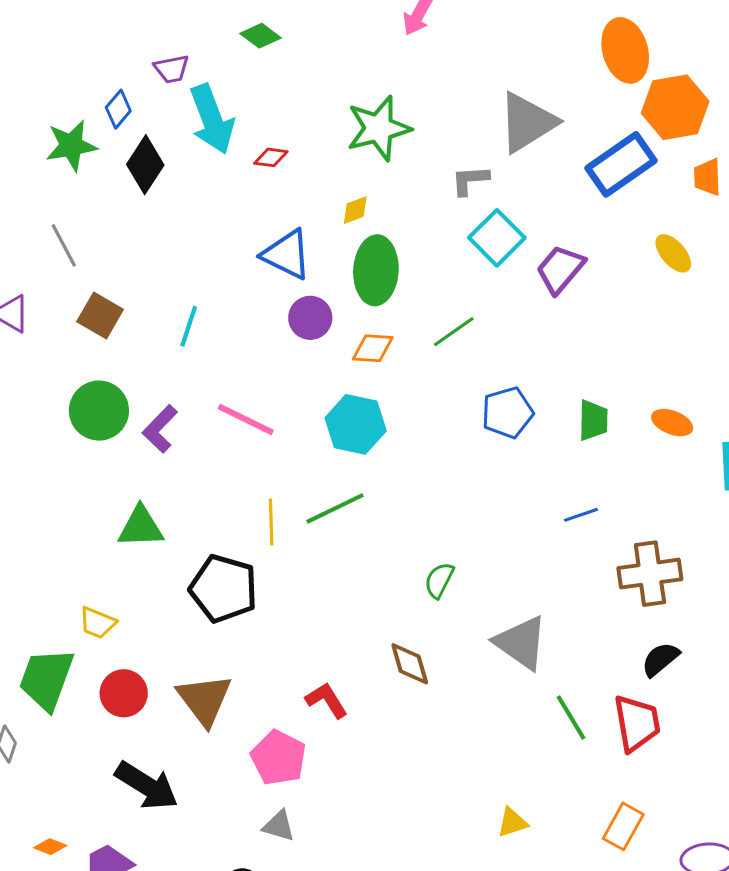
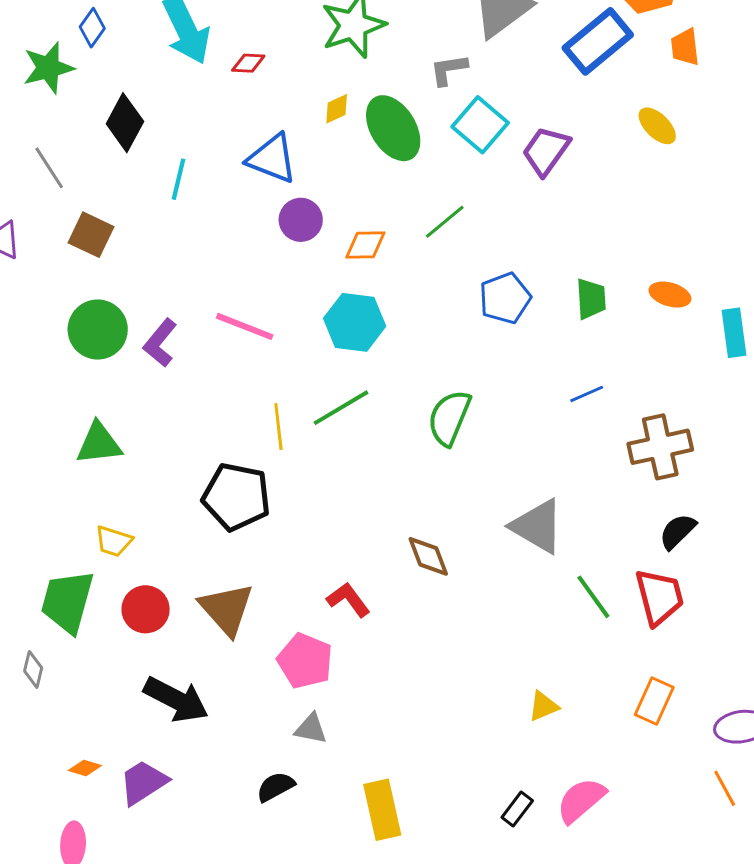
black diamond: (145, 165) -> (125, 123), moved
green ellipse: (376, 270) -> (393, 128), moved, turned -30
cyan line: (189, 326) -> (179, 179), moved
green triangle: (141, 527) -> (99, 444), moved
green semicircle: (439, 580) -> (449, 418), moved, size x1.5

